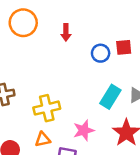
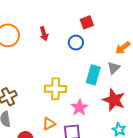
red square: (124, 47) -> (87, 22), moved
yellow cross: (47, 108) -> (55, 89), moved, turned 30

